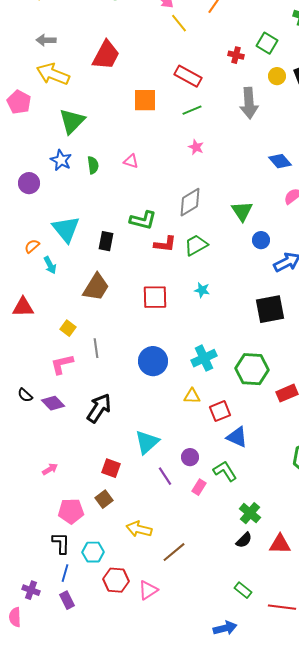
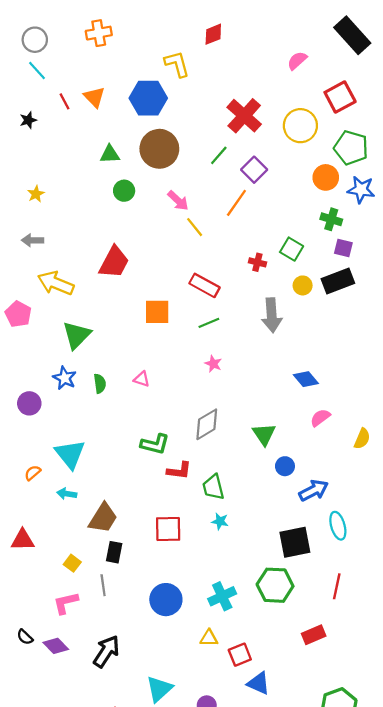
gray arrow: (46, 40) -> (33, 240), moved
black rectangle: (106, 241) -> (114, 552), moved
green trapezoid: (196, 245) -> (213, 487), moved, turned -75
cyan arrow: (50, 265) -> (67, 494), moved, turned 126
green hexagon: (252, 369) -> (275, 585), moved

